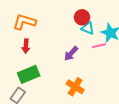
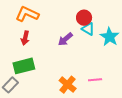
pink line: (99, 46) -> (95, 80), moved
purple arrow: (71, 54) -> (65, 39), moved

